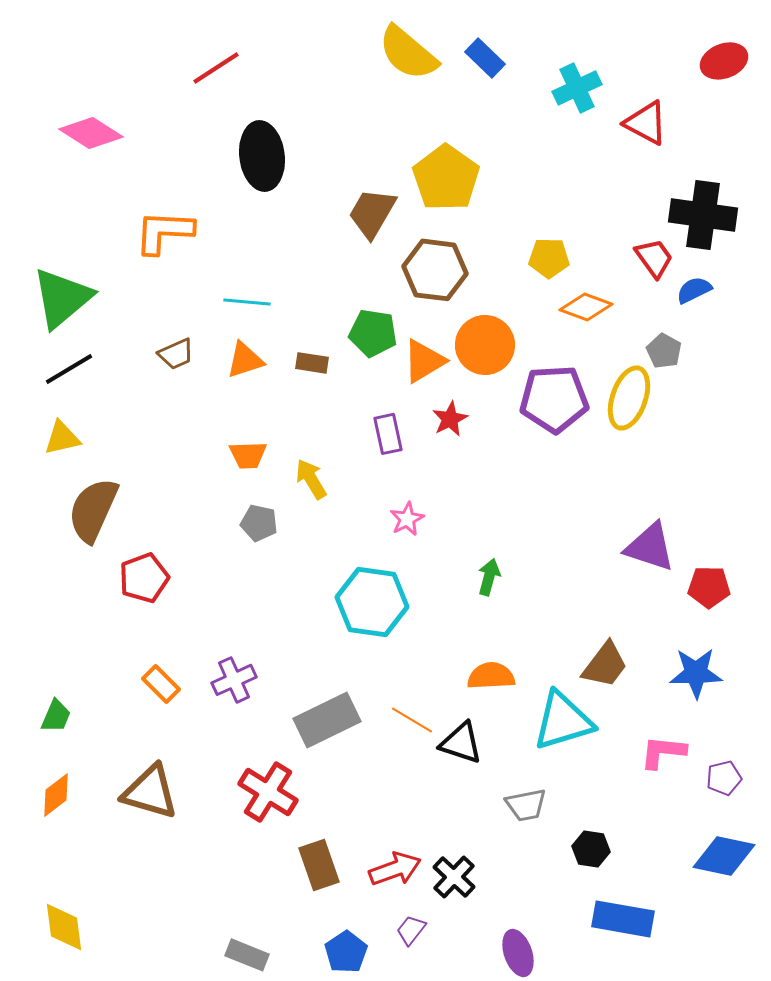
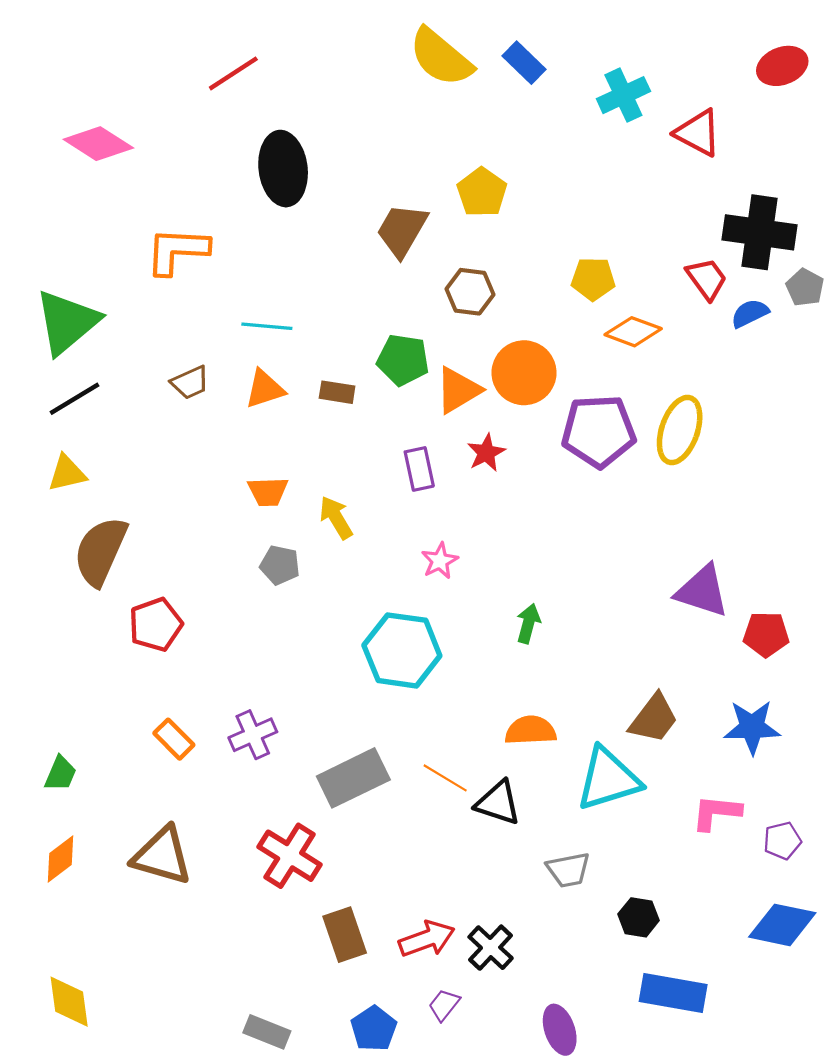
yellow pentagon: (446, 178) -> (482, 192), size x0.7
brown hexagon: (435, 270) -> (470, 292), size x0.7
gray pentagon: (664, 351) -> (805, 287), moved

